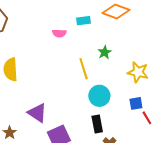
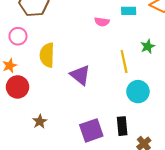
purple triangle: (37, 113) -> (80, 75), moved
black rectangle: (97, 124) -> (122, 126), moved

